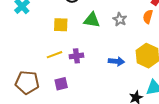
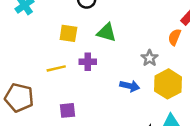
gray star: (120, 19) -> (150, 58), moved
purple cross: (76, 56) -> (88, 62), moved
purple square: (61, 84) -> (68, 110), moved

